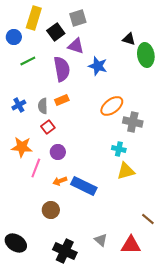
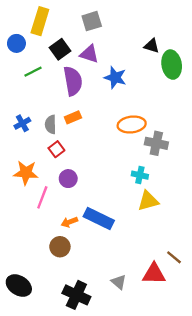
black square: (56, 32) -> (60, 49), moved
orange ellipse: (112, 106) -> (132, 125), turned 30
orange arrow: (60, 181) -> (69, 222), moved
red triangle: (131, 245) -> (154, 274), moved

